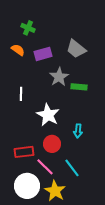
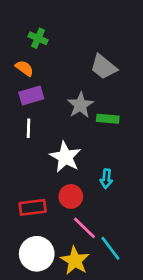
purple rectangle: (43, 54) -> (31, 96), moved
pink line: (45, 167) -> (84, 228), moved
cyan line: (72, 168) -> (110, 248), moved

